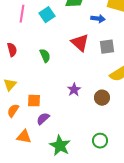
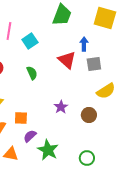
cyan square: (47, 15) -> (30, 41), moved
blue arrow: (98, 19) -> (84, 44), moved, turned -96
green star: (60, 146) -> (48, 150), moved

